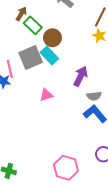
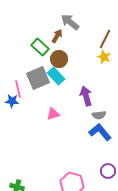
brown arrow: (21, 14) -> (57, 36), moved
purple arrow: (81, 76) -> (86, 96), turned -42

